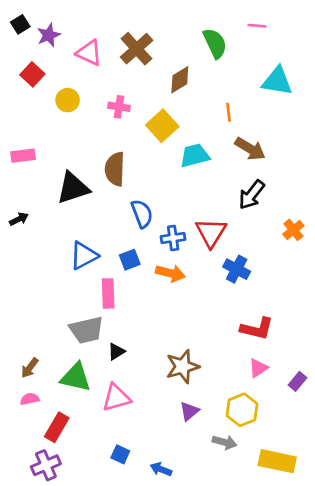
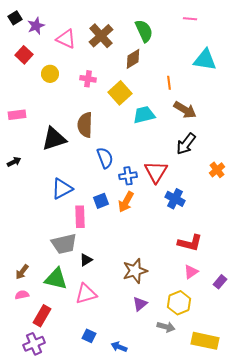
green semicircle: (215, 43) -> (144, 31), moved
blue square: (130, 260) -> (101, 201), moved
orange arrow: (170, 273) -> (126, 202), turned 105

